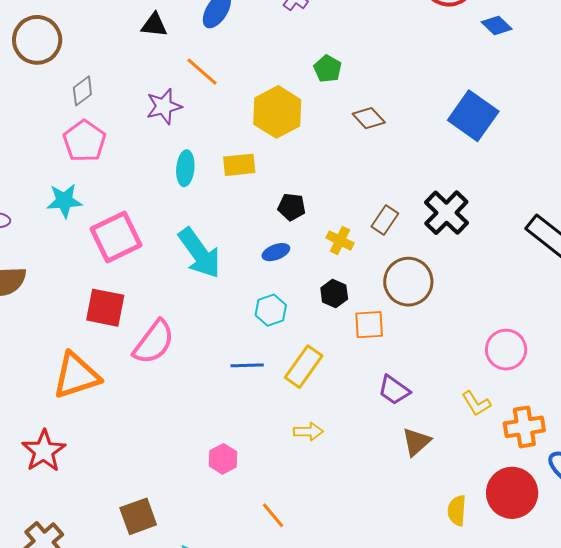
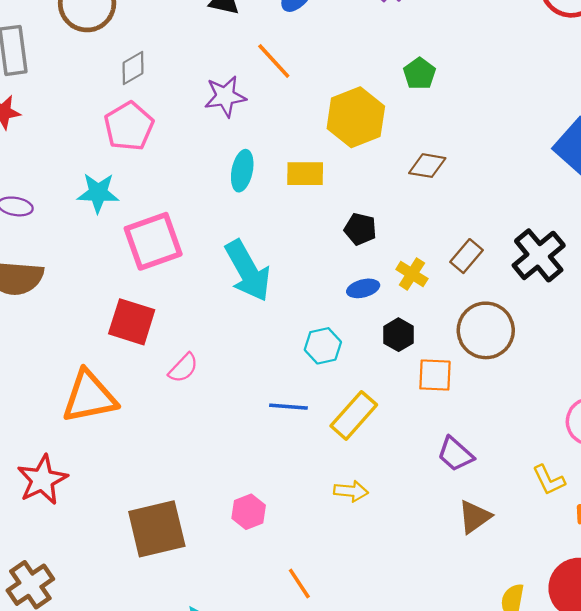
brown diamond: (369, 118) -> (427, 166), moved, turned -44
blue ellipse: (276, 252) -> (363, 288), moved
pink semicircle: (154, 342) -> (183, 368), size x0.6
brown square: (138, 516) -> (157, 529), moved, size x1.4

